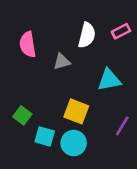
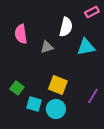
pink rectangle: (121, 31) -> (92, 12), moved
cyan triangle: (109, 80) -> (86, 47), moved

